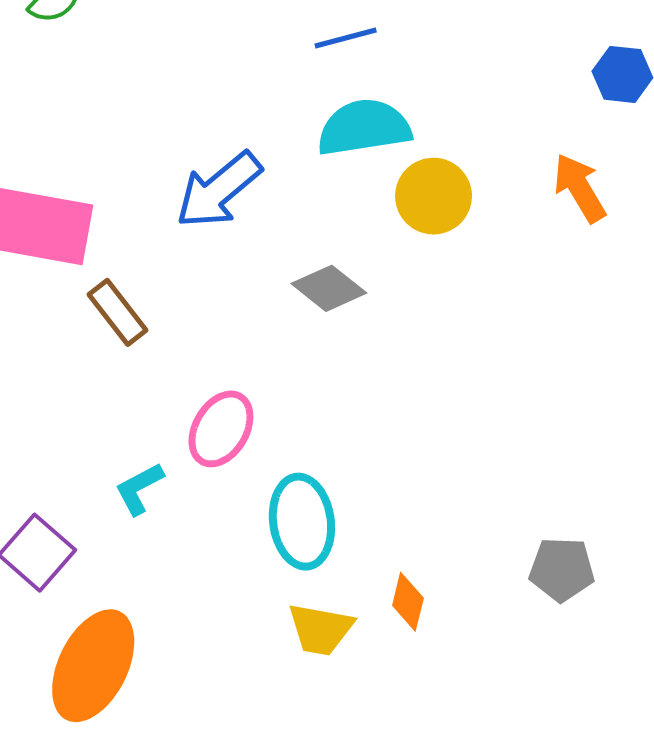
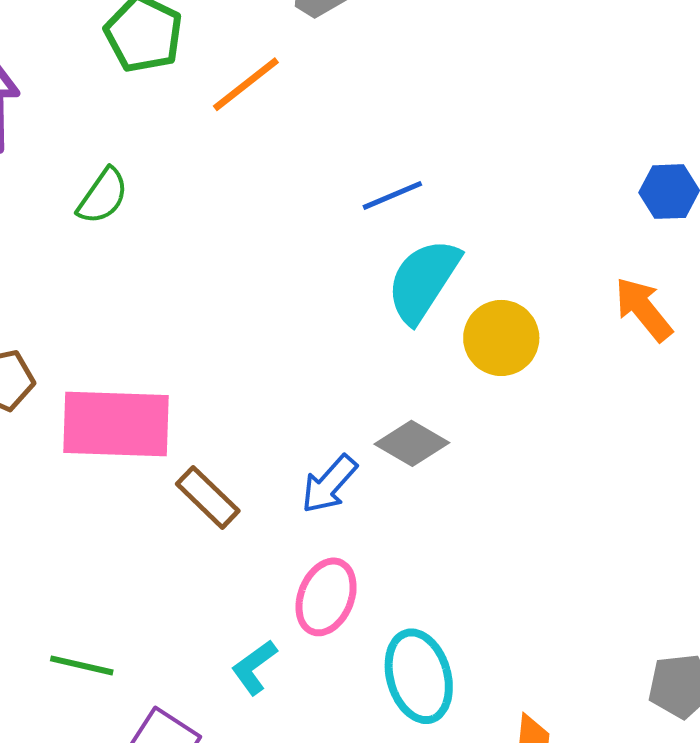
cyan semicircle: (364, 127) -> (423, 281), turned -40
blue arrow: (219, 190) -> (329, 484), moved, size x0.7

